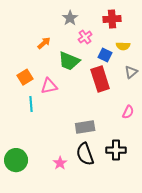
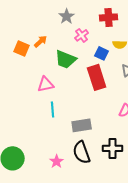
orange square: (25, 77) -> (22, 48), moved, turned -35
cyan line: (31, 104) -> (53, 109), moved

